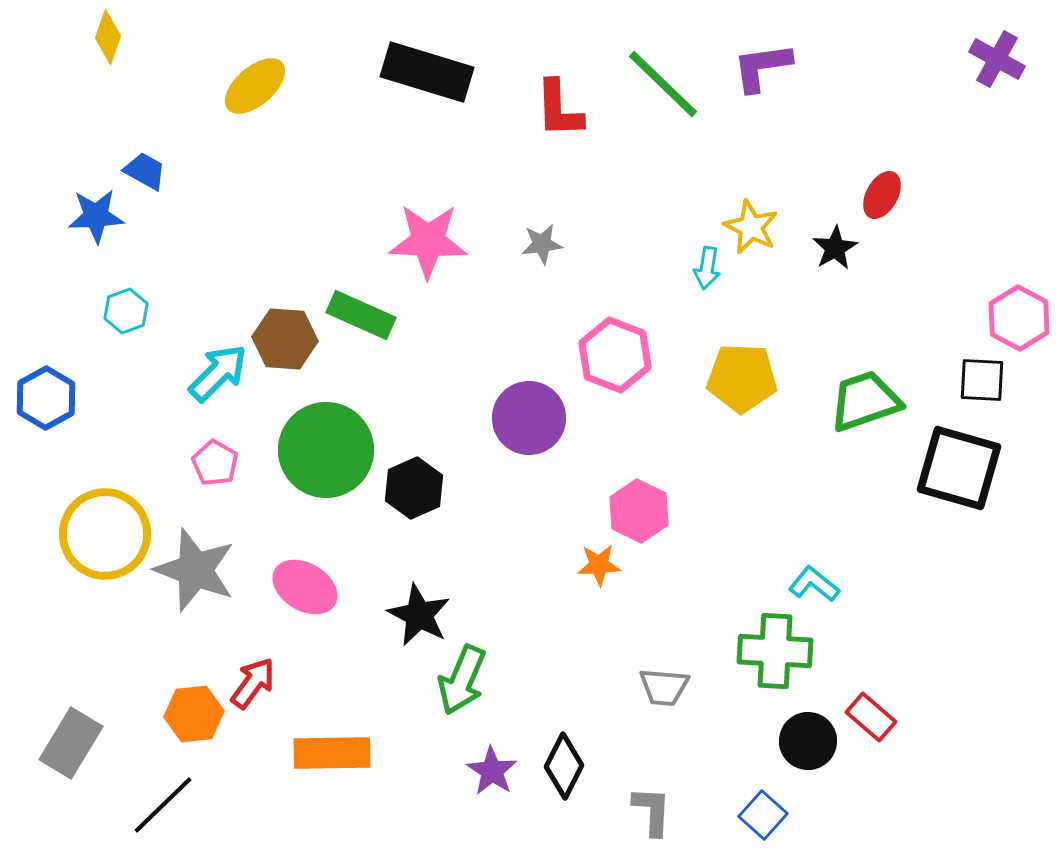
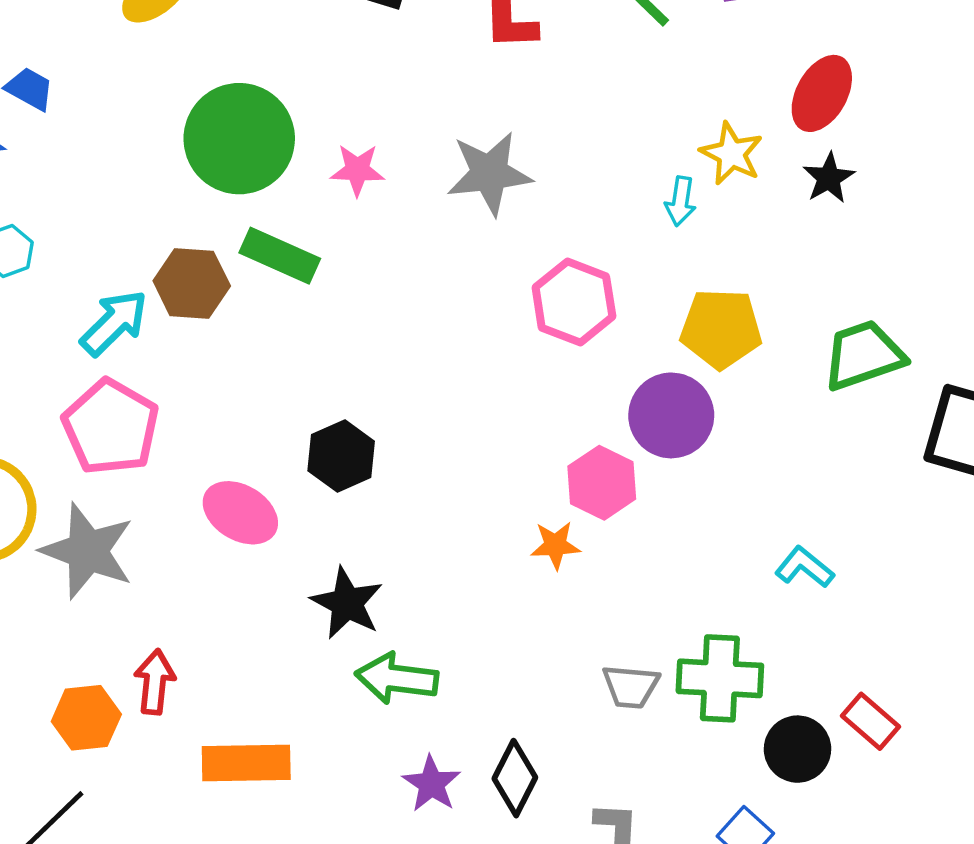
red ellipse: (882, 195) -> (822, 93), moved, size x1.4
pink star: (428, 241) -> (357, 170), size x0.6
gray star: (542, 244) -> (489, 173), size x1.8
purple circle: (529, 418) -> (671, 415), moved
green circle: (326, 450) -> (239, 139), moved
pink pentagon: (215, 463) -> (111, 427), size x1.8
pink ellipse: (305, 587) -> (240, 513), moved
green cross: (775, 651) -> (720, 678), moved
green arrow: (462, 680) -> (397, 678), turned 74
red arrow: (253, 683) -> (155, 682), turned -30

